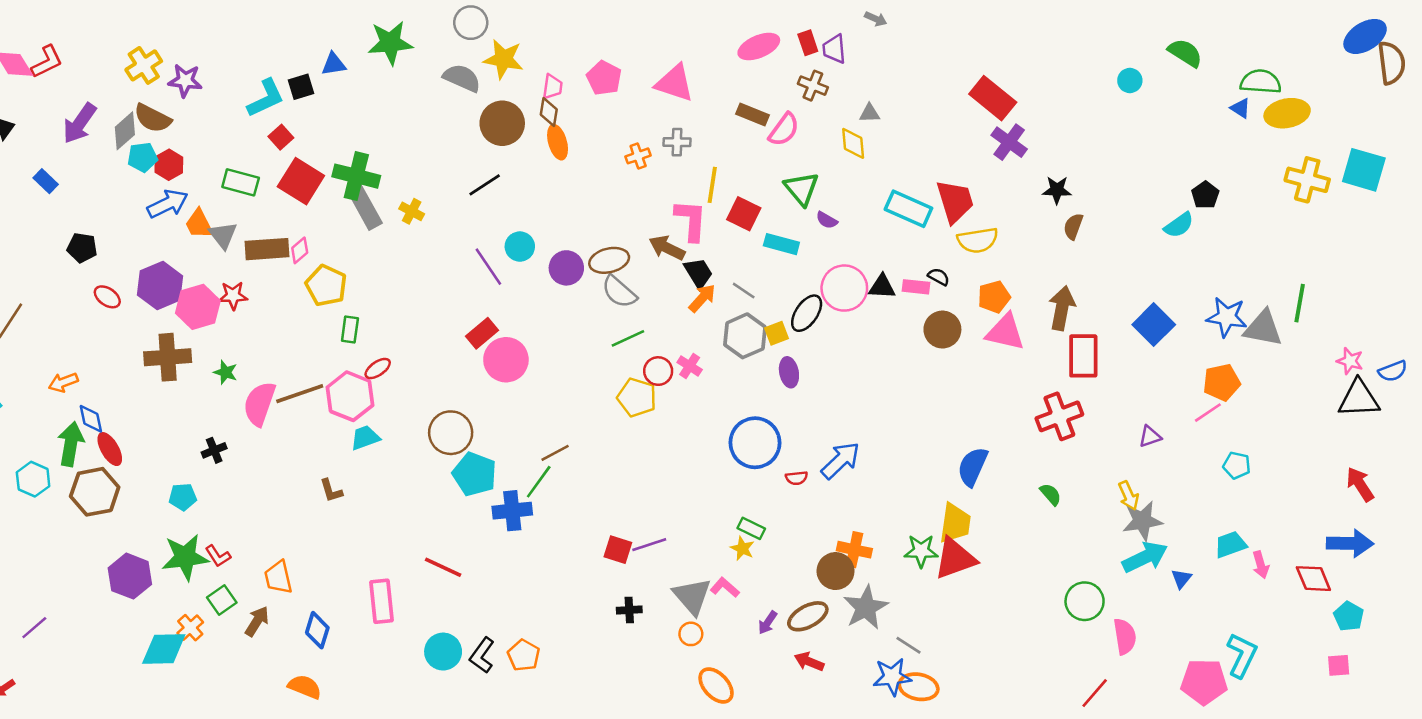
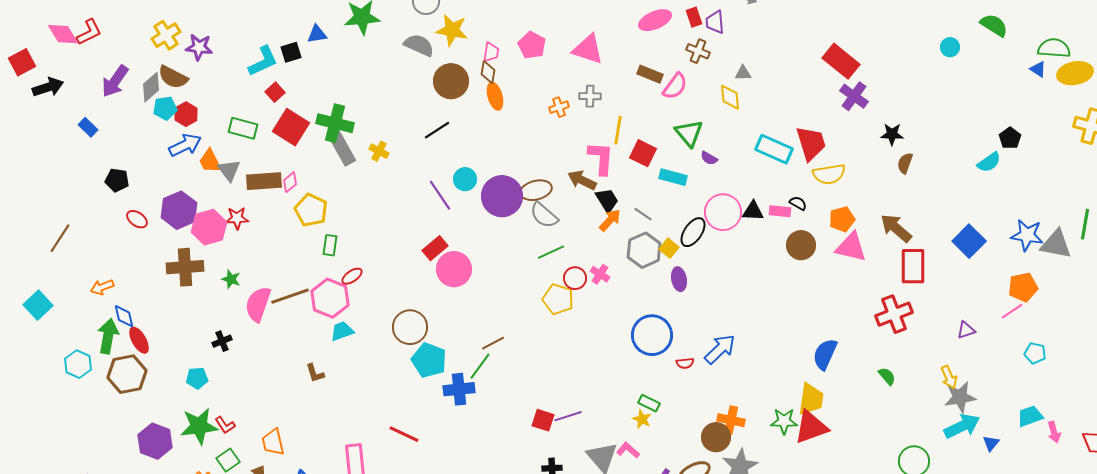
purple circle: (566, 268) -> (502, 196), size x1.5
brown arrow: (1062, 308) -> (896, 228), turned -60
yellow square: (776, 333) -> (669, 248), turned -30

